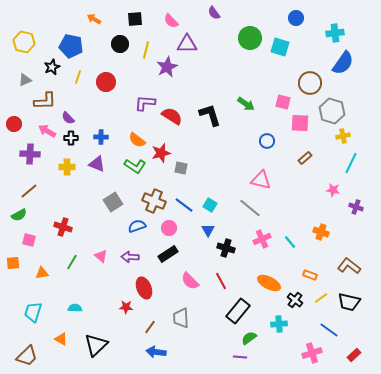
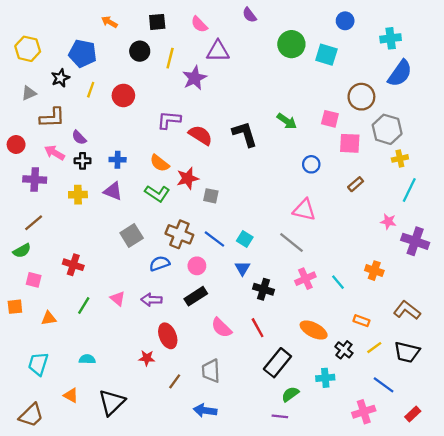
purple cross: (356, 207) -> (415, 241), size x1.6
blue arrow: (156, 352) -> (205, 411), moved

